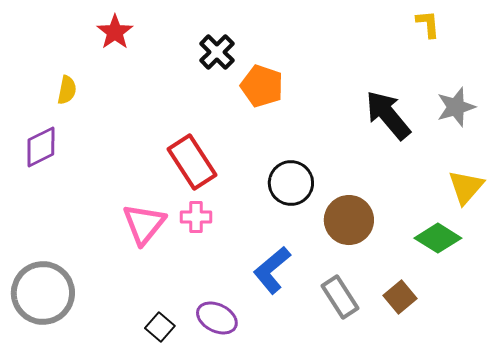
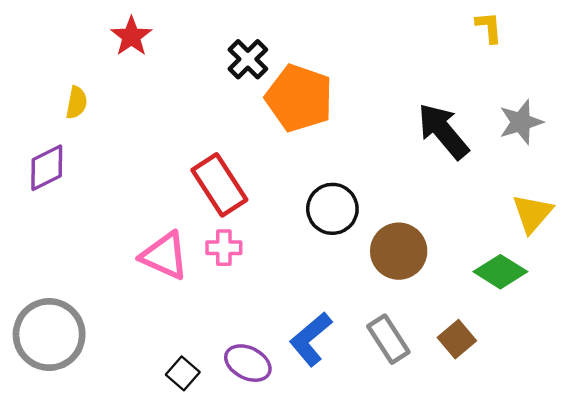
orange pentagon: (262, 86) -> (299, 98), size x1.4
pink triangle: (144, 224) -> (164, 256), turned -45
blue L-shape: (272, 270) -> (311, 339), moved

